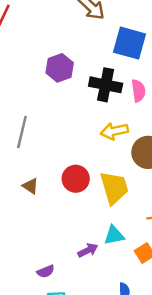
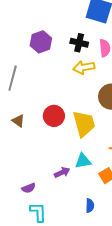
purple hexagon: (60, 68) -> (41, 42), moved
black cross: (106, 85) -> (79, 43), size x0.7
yellow arrow: (114, 131) -> (84, 67), moved

